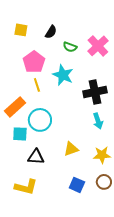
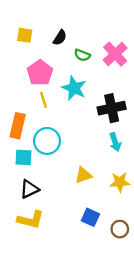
orange rectangle: (15, 107) -> (18, 126), turned -35
black triangle: (36, 157) -> (29, 189), moved, turned -30
brown circle: (104, 182) -> (120, 229), moved

